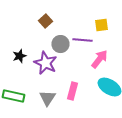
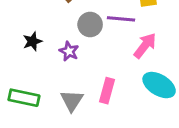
purple star: (45, 63) -> (69, 51), size x0.6

